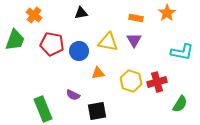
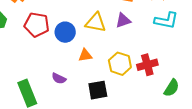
purple triangle: (134, 40) -> (123, 20), turned 42
cyan L-shape: (182, 52) -> (166, 20), moved
black square: (97, 111) -> (98, 90), moved

